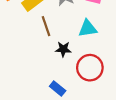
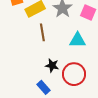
black star: (63, 49) -> (52, 65), moved

